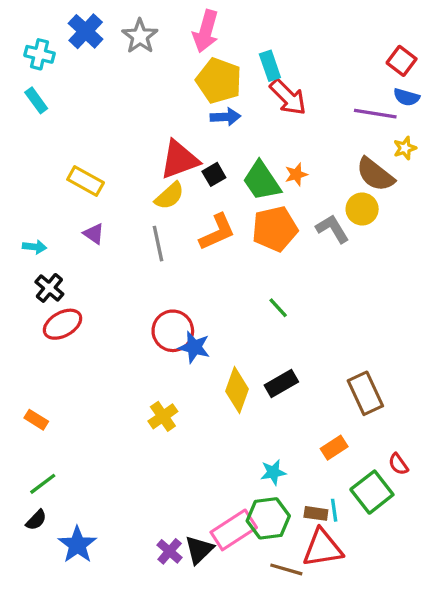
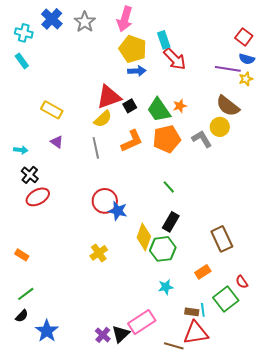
yellow star: (405, 148) -> (246, 79), moved
black rectangle: (281, 383) -> (171, 222), moved, turned -30
green hexagon: (268, 518) -> (163, 249), moved

